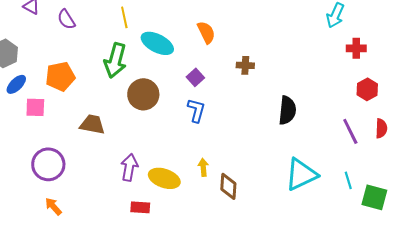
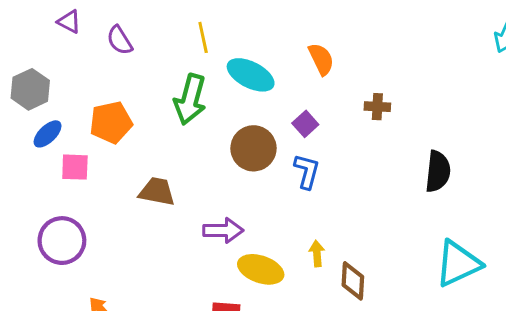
brown circle: (143, 94) -> (253, 148), moved
purple circle: (48, 164) -> (62, 241), moved
purple arrow: (129, 167) -> (223, 230), moved, turned 80

